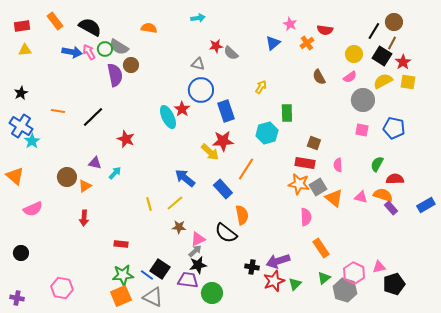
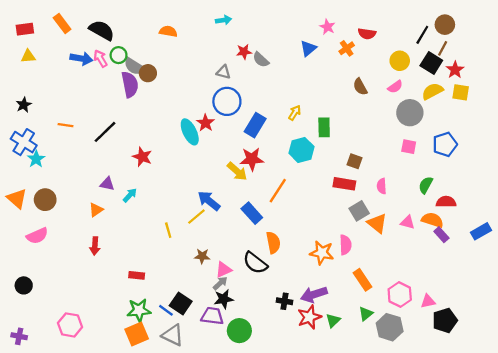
gray semicircle: (119, 47) -> (134, 66), moved
yellow arrow: (261, 87) -> (295, 113), moved
blue rectangle: (226, 111) -> (255, 125), turned 50
blue pentagon: (394, 128) -> (445, 144), turned -30
brown circle: (67, 177) -> (45, 200), moved
orange star: (299, 184) -> (322, 253), moved
yellow line: (175, 203) -> (196, 217), moved
pink hexagon: (354, 273) -> (400, 294), moved

